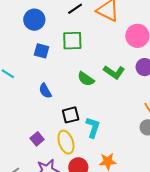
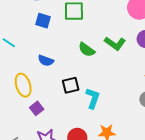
blue semicircle: (45, 91) -> (46, 61), turned -42
yellow ellipse: (66, 142) -> (23, 85), moved

